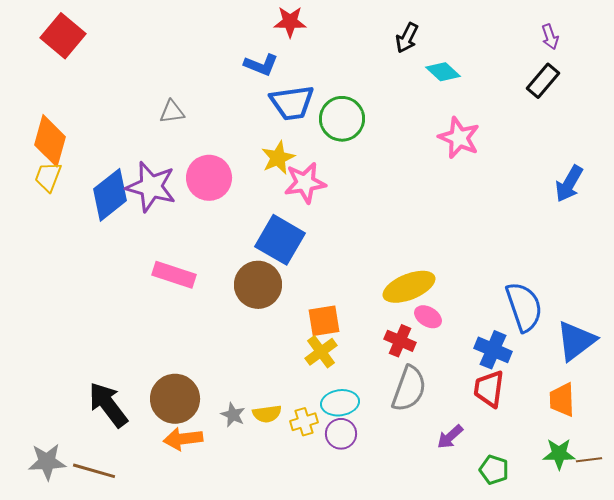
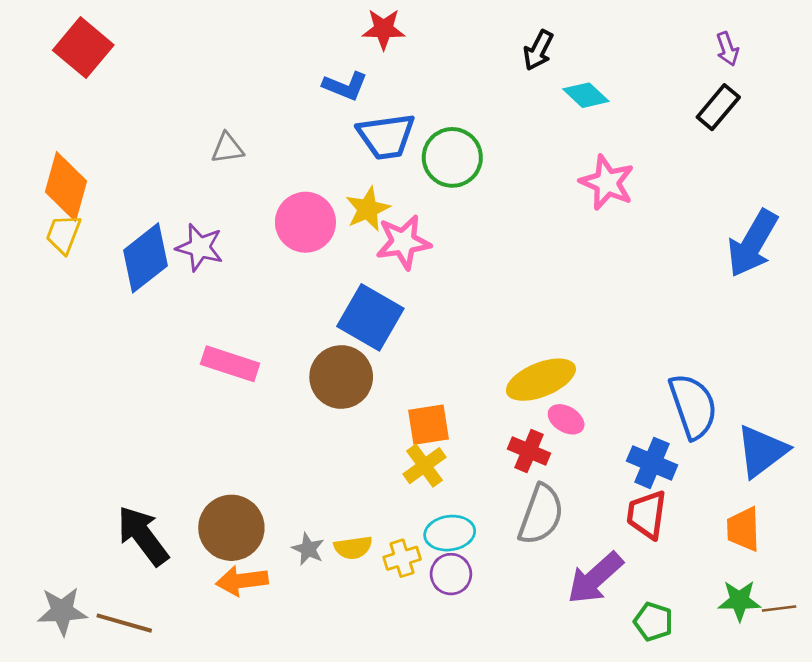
pink circle: (209, 178) -> (305, 222), moved
blue arrow: (569, 184) -> (753, 243), size x1.4
purple star: (151, 187) -> (200, 247), size x0.7
purple arrow: (450, 437) -> (595, 578), size x1.6

